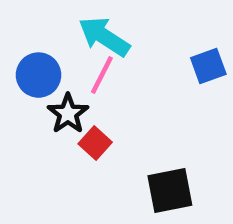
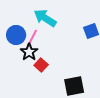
pink line: (102, 75) -> (32, 38), moved

